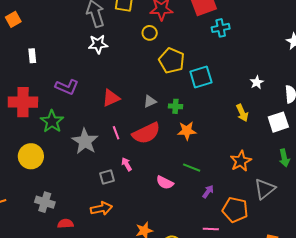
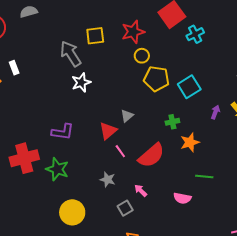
yellow circle: (150, 33) -> (142, 56), moved
white rectangle: (32, 56) -> (14, 68), moved
gray triangle: (150, 101) -> (127, 116), moved
pink line: (116, 133) -> (120, 151), moved
gray star: (85, 141) -> (108, 180), moved, size x0.6
yellow circle: (31, 156) -> (72, 212), moved
purple arrow: (208, 192) -> (215, 112), moved

